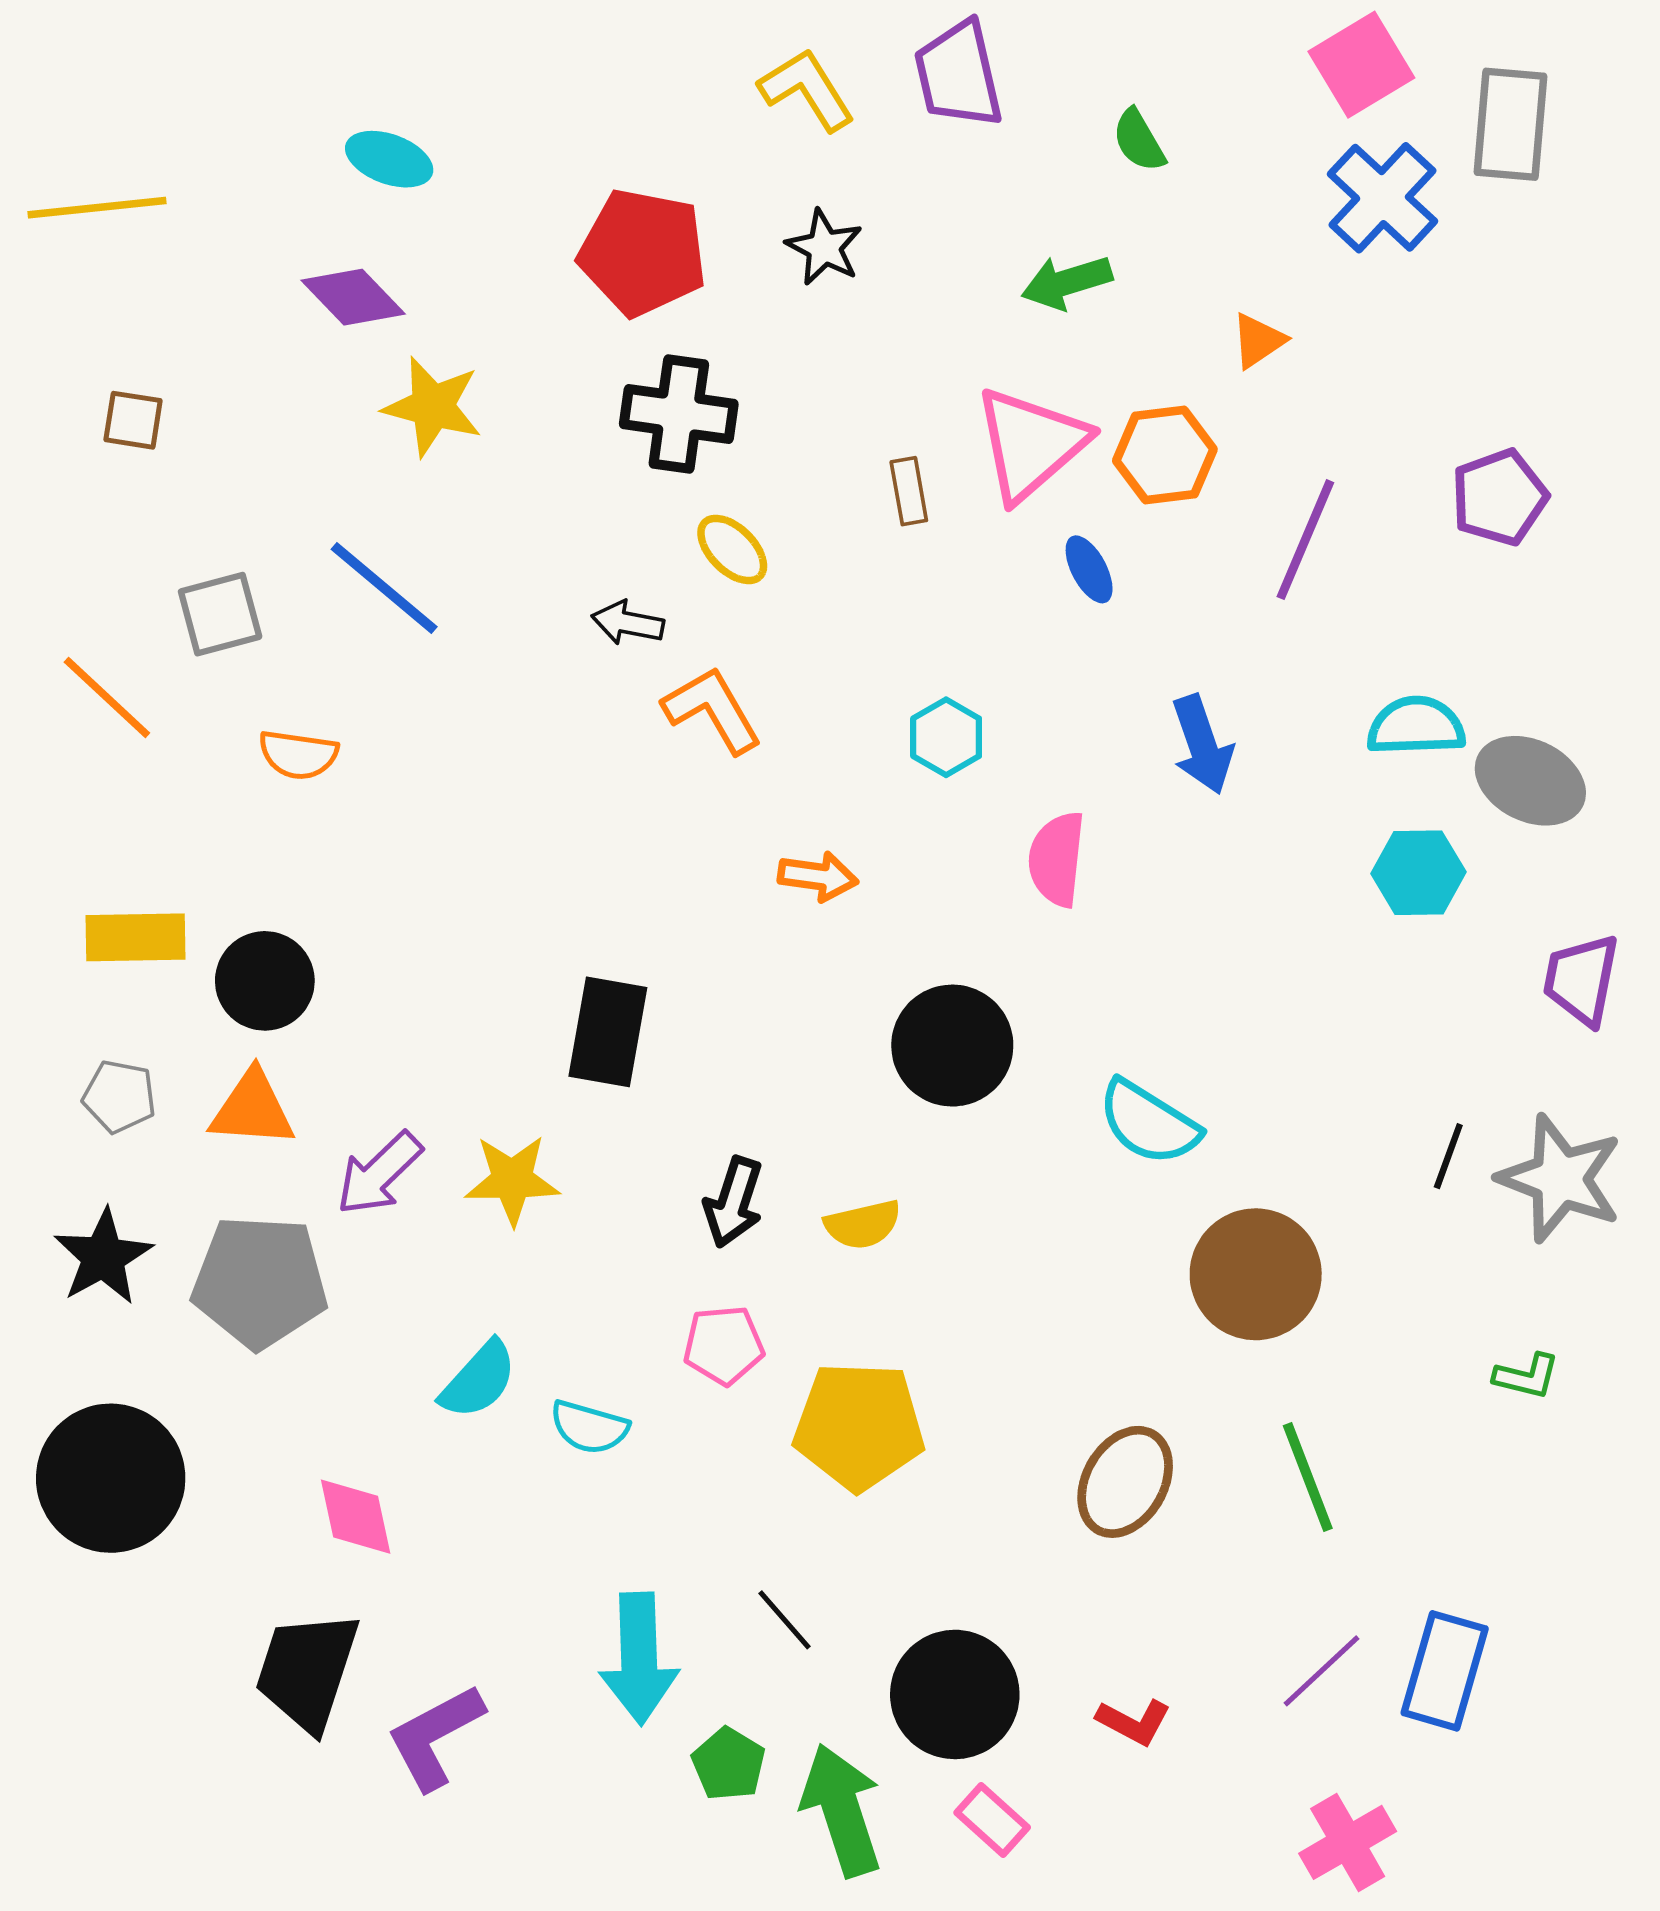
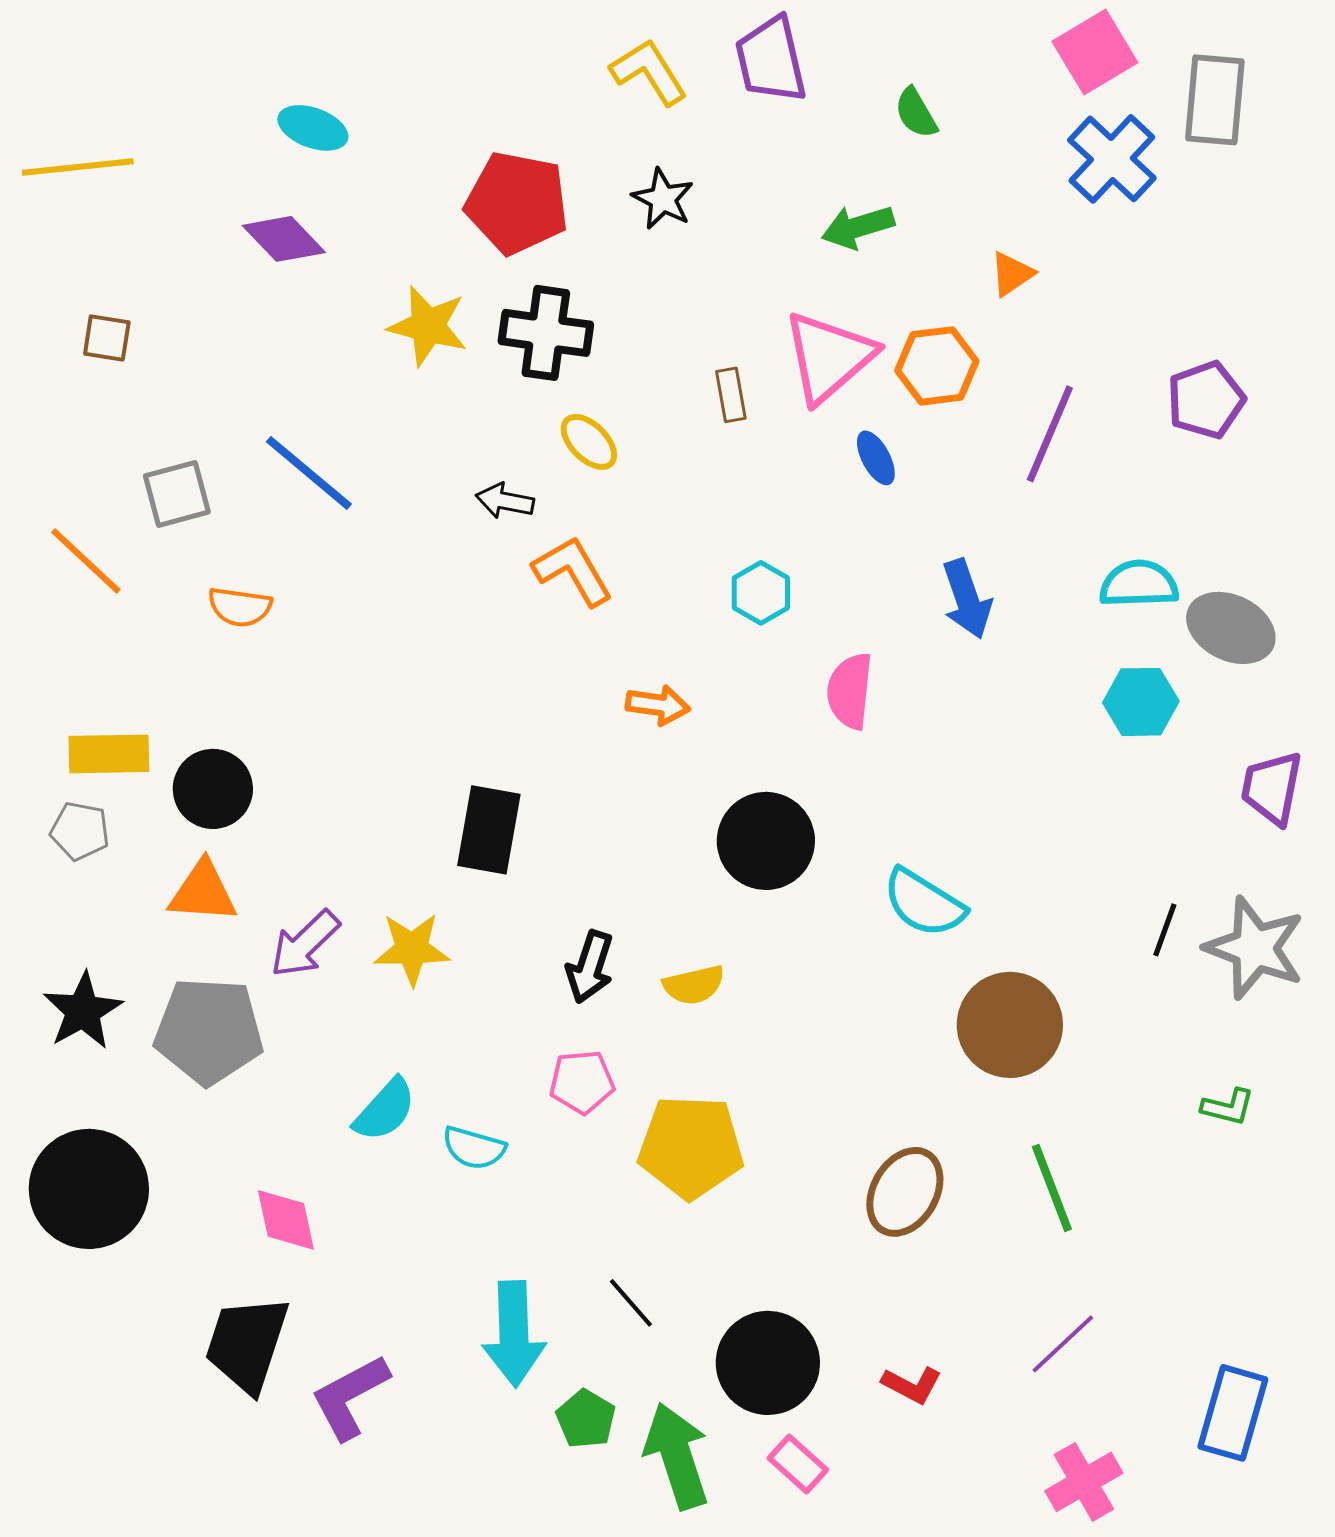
yellow star: (433, 407) -> (428, 326), moved
gray pentagon: (119, 1097) -> (80, 831), moved
blue rectangle: (1445, 1671) -> (1233, 1413), moved

